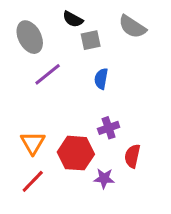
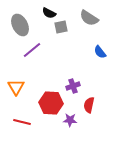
blue semicircle: (101, 79) -> (100, 52), moved, turned -48
orange triangle: (33, 143) -> (16, 87), moved
red line: (33, 181) -> (22, 122), turned 60

